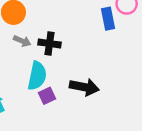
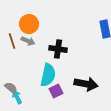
gray arrow: (22, 41) -> (28, 41), moved

